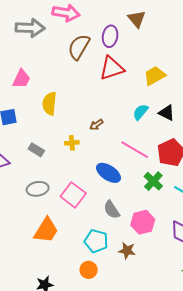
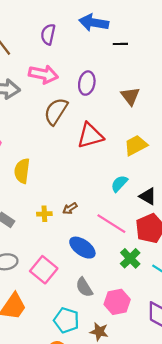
brown triangle: (137, 19) -> (130, 96), moved
purple ellipse: (110, 36) -> (87, 83), moved
black triangle: (167, 113) -> (148, 196), moved
brown arrow: (96, 125) -> (70, 208), moved

